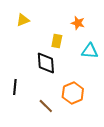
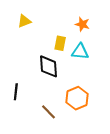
cyan triangle: (90, 51) -> (80, 52), moved

